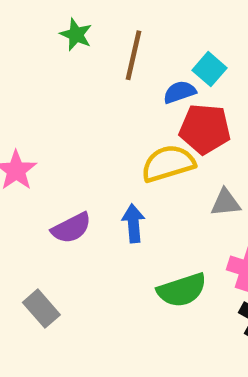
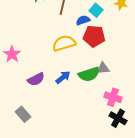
yellow semicircle: (168, 163) -> (64, 43), moved
blue arrow: (134, 223) -> (63, 77), turned 56
green semicircle: (182, 290) -> (89, 74), moved

